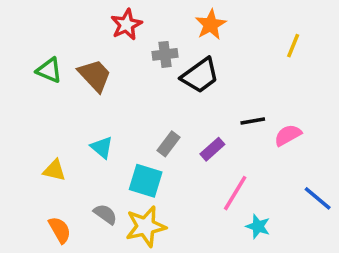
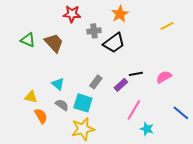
red star: (126, 25) -> (72, 14), turned 30
yellow line: (293, 46) -> (167, 26), turned 40
black line: (253, 121) -> (136, 74), moved
gray semicircle: (105, 214) -> (62, 105), moved
orange semicircle: (60, 230) -> (41, 116), moved

